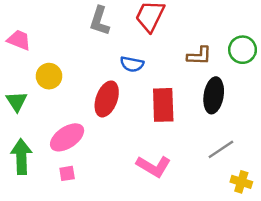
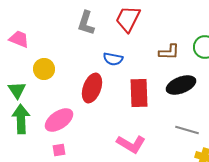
black ellipse: (214, 95) -> (181, 85), turned 60
gray line: (221, 149) -> (187, 130), turned 50
green arrow: (21, 157) -> (21, 119), moved

